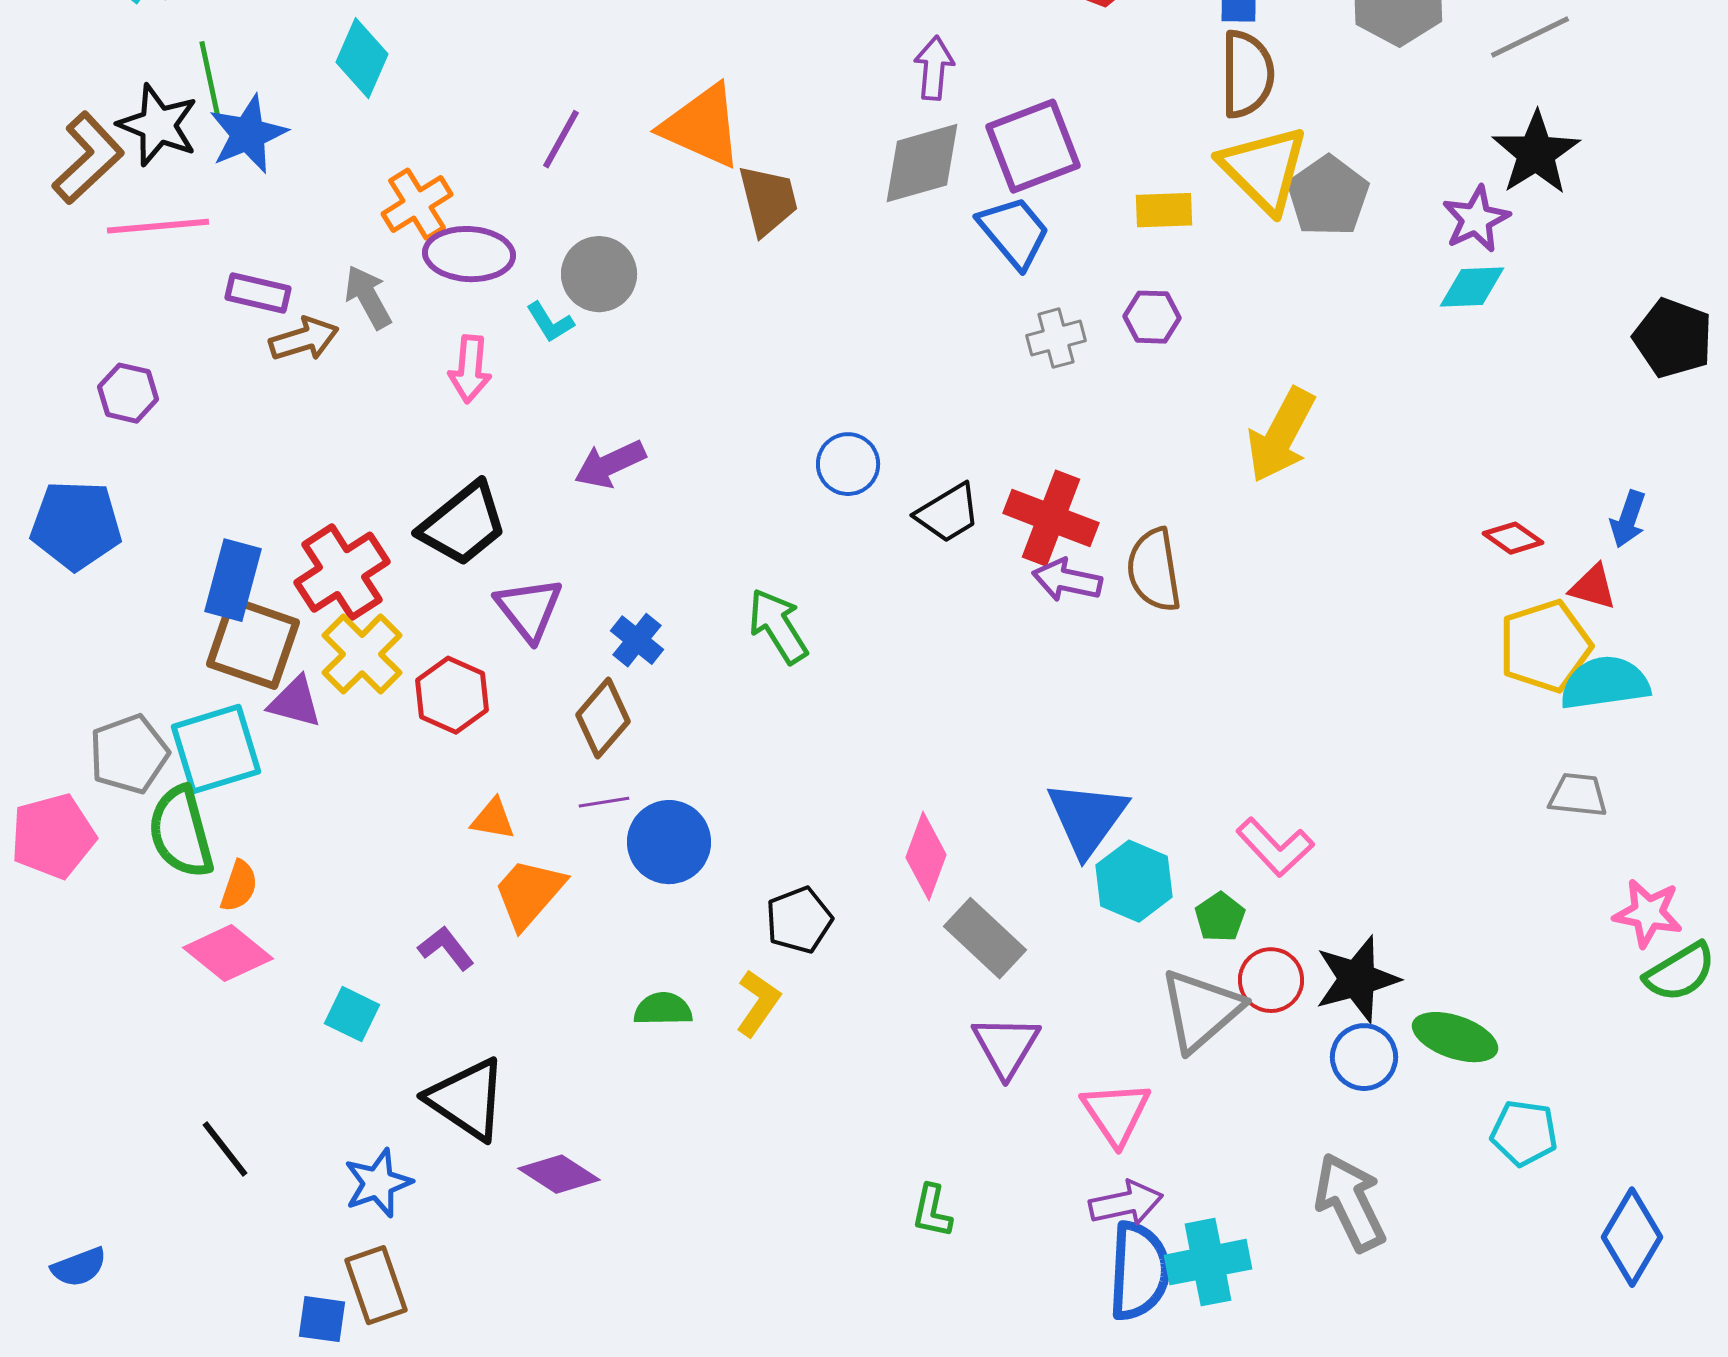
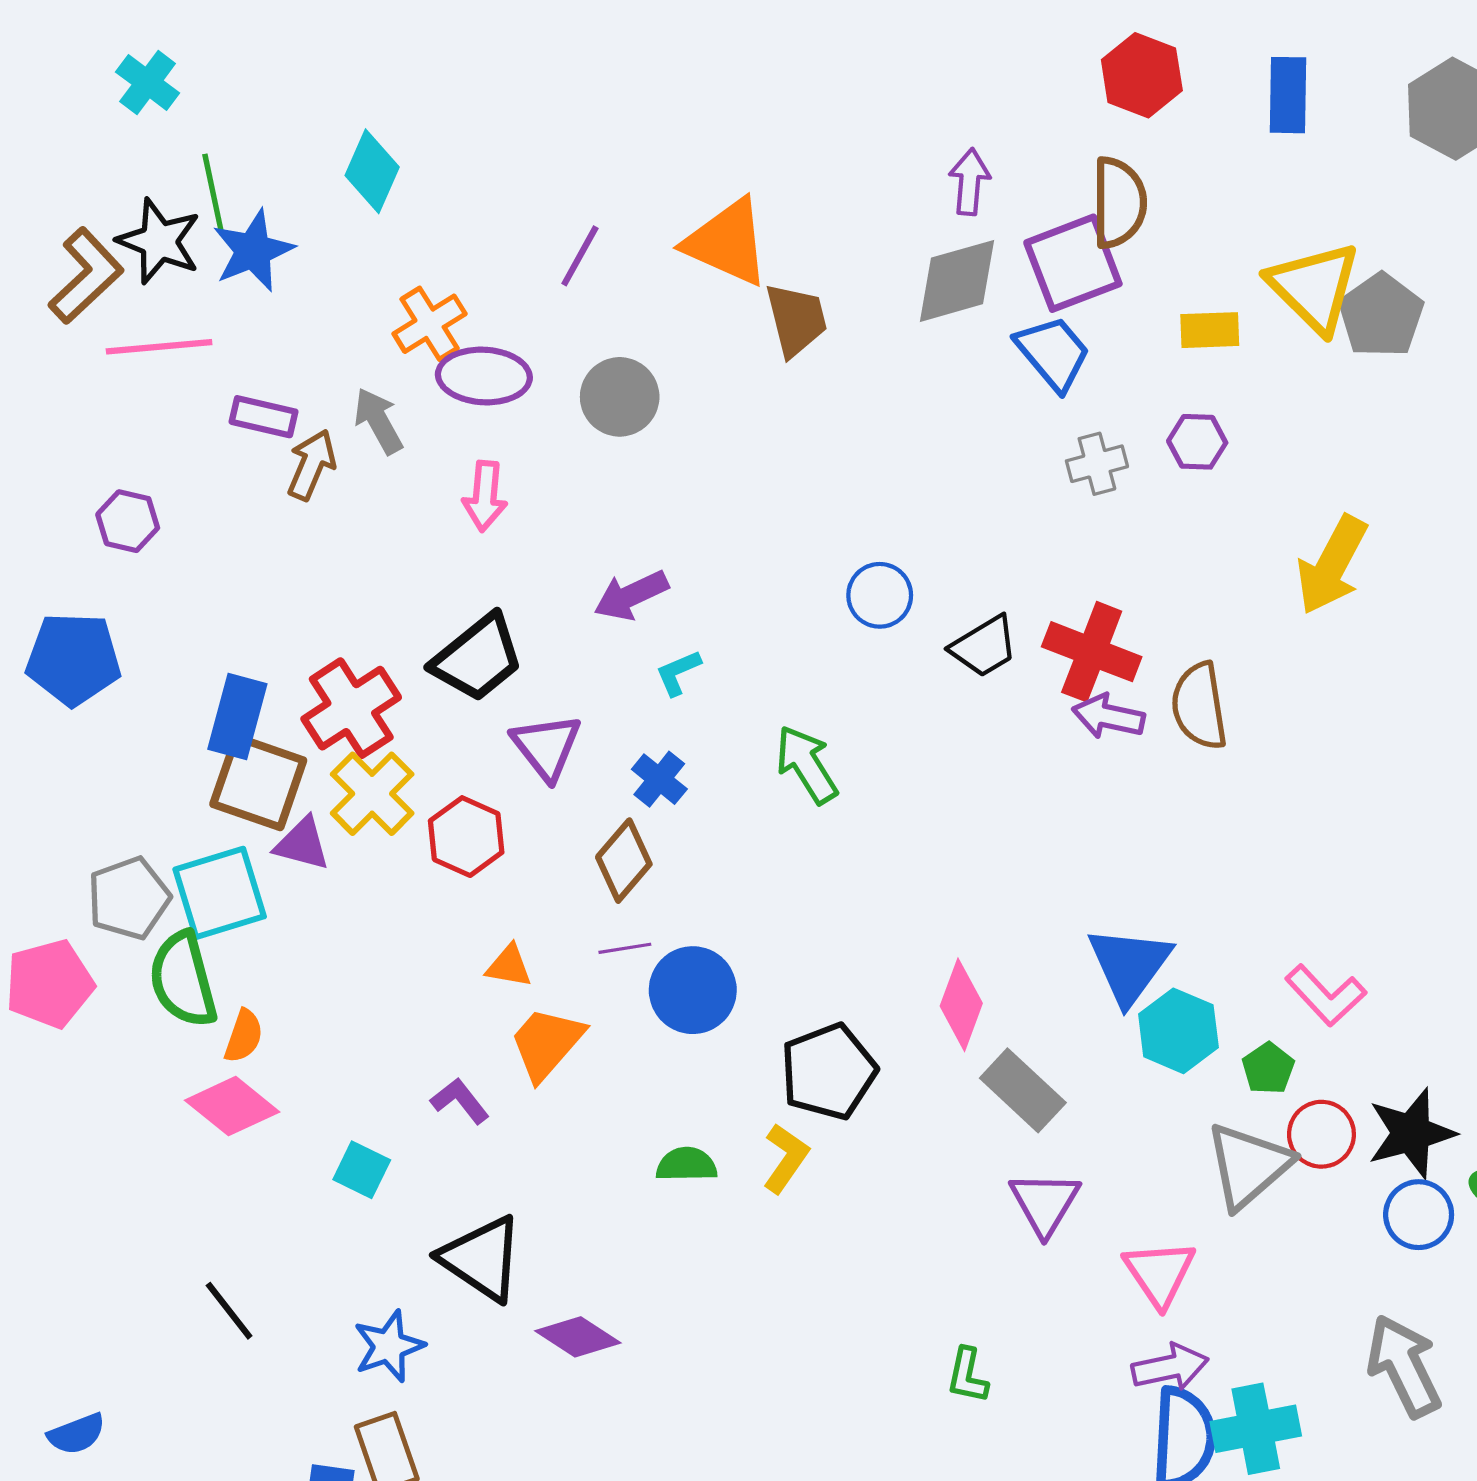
brown semicircle: (1247, 74) -> (1119, 203), moved
cyan L-shape: (550, 322) -> (678, 673), moved, turned 99
brown arrow: (304, 339) -> (312, 465), turned -50
black pentagon: (799, 920) -> (829, 1072), size x1.4

